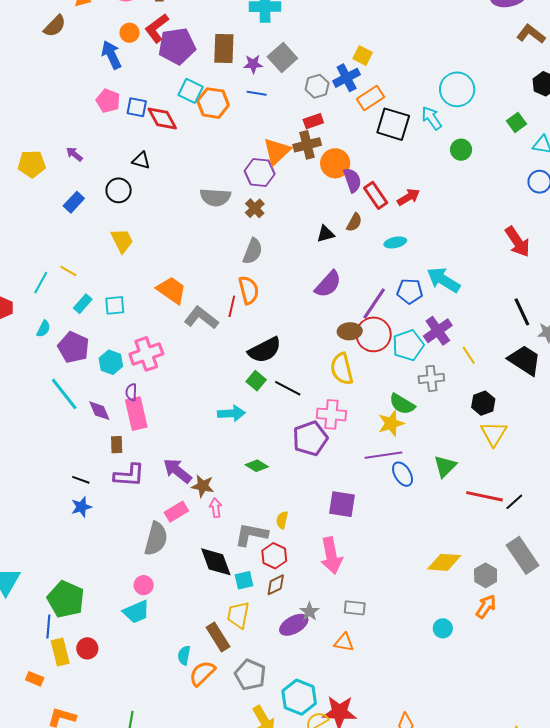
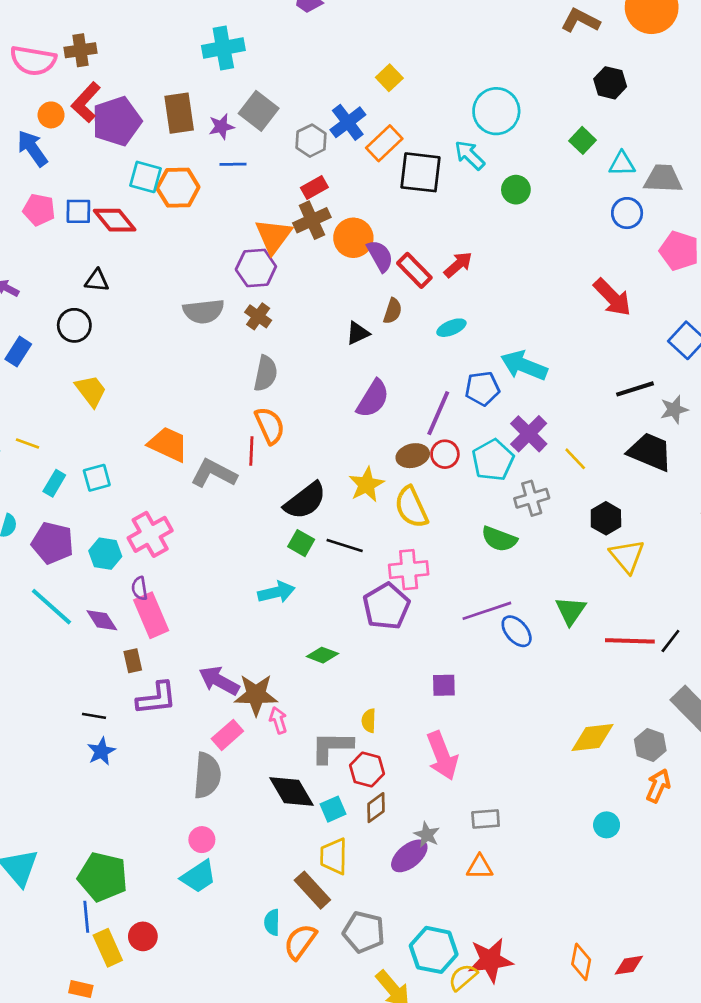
yellow square: (363, 56) -> (389, 78), moved, turned 30
black line: (522, 312) -> (635, 389), turned -72
red circle: (374, 334) -> (445, 454), size x0.6
yellow star: (391, 423) -> (366, 485), moved
brown star: (203, 486) -> (256, 695), size x1.4
purple square: (342, 504) -> (444, 685), size x0.7

